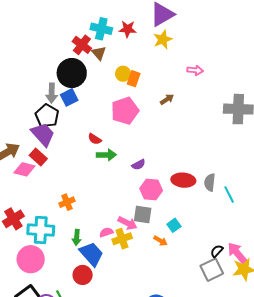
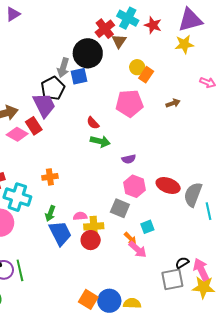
gray semicircle: (210, 182) -> (193, 195), size x1.4
pink arrow: (127, 223) -> (138, 250), moved
red circle: (83, 275) -> (91, 240), moved

